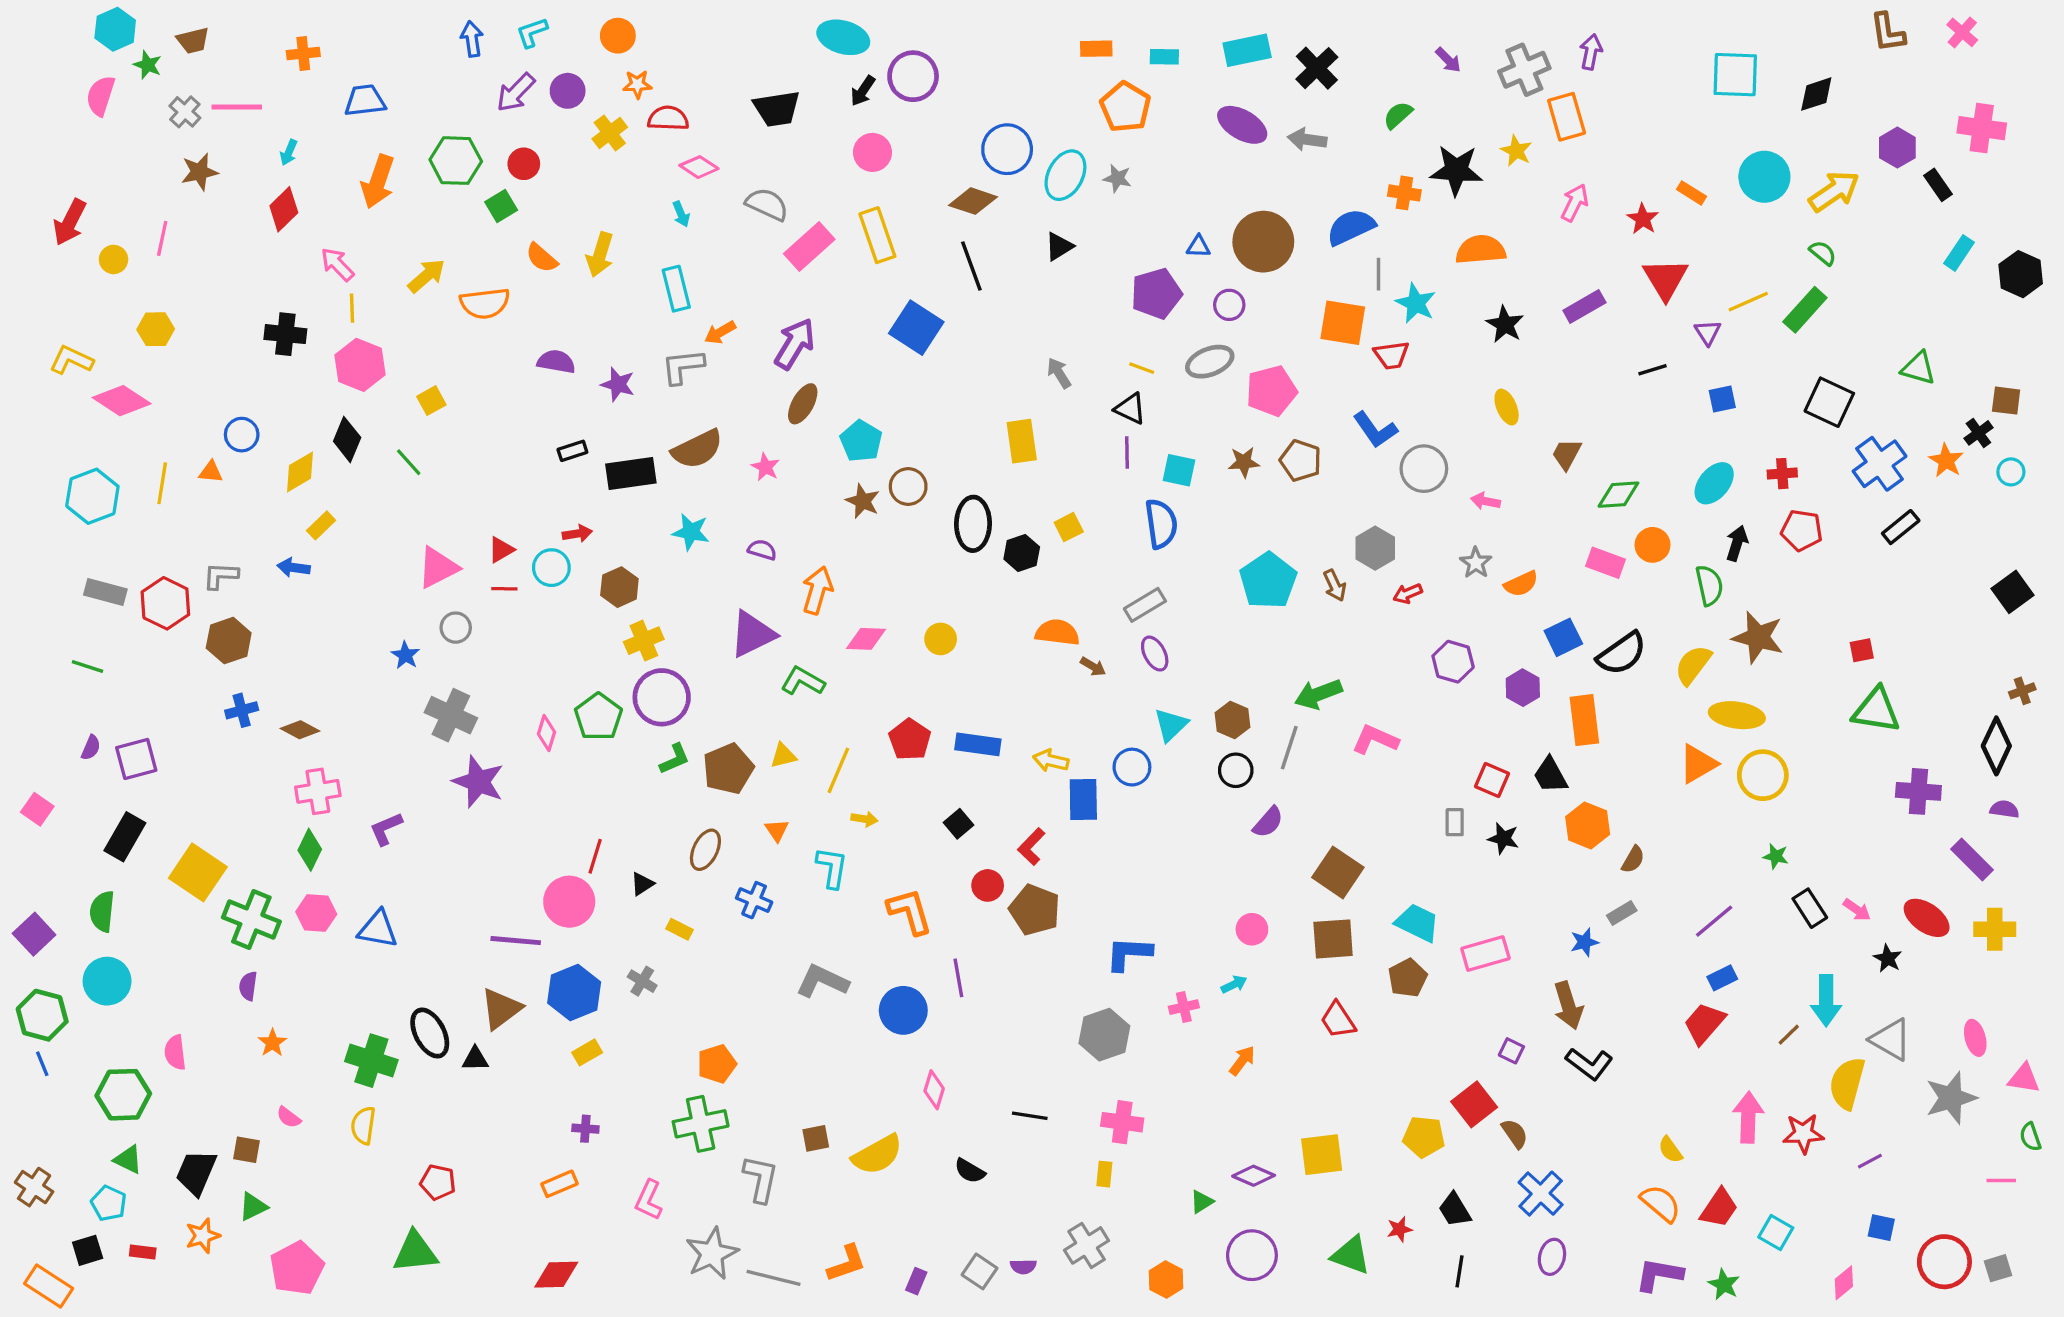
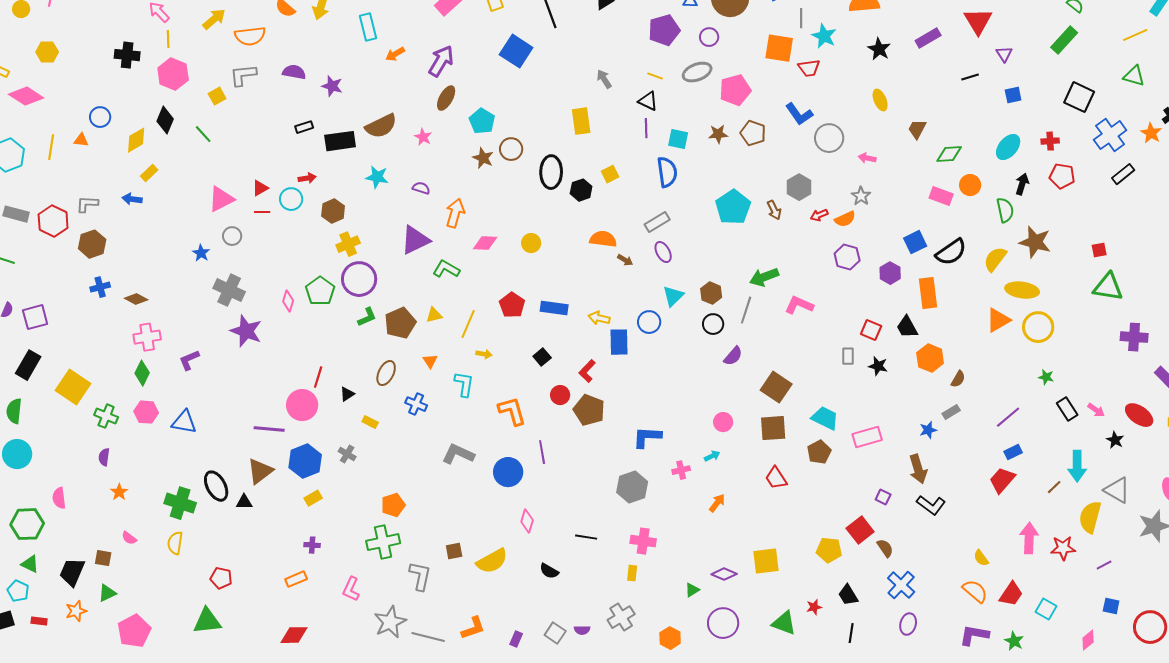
yellow line: (1748, 302) -> (1135, 35), moved
gray L-shape: (683, 366) -> (243, 75), moved
orange semicircle: (1521, 584) -> (845, 219), moved
green cross: (251, 919) -> (106, 416), size x0.7

